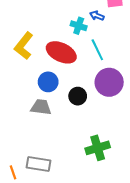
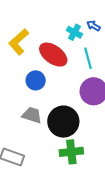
black circle: (78, 96) -> (63, 122), moved, size x1.8
gray trapezoid: (41, 107) -> (32, 115), moved

